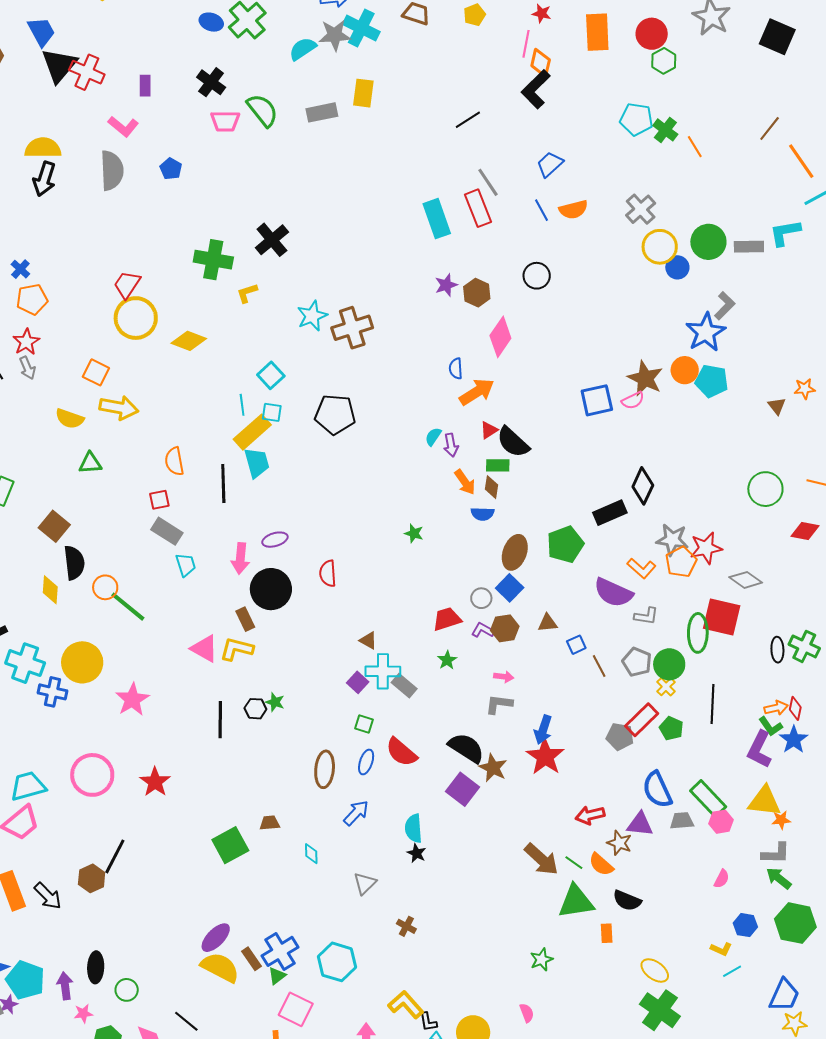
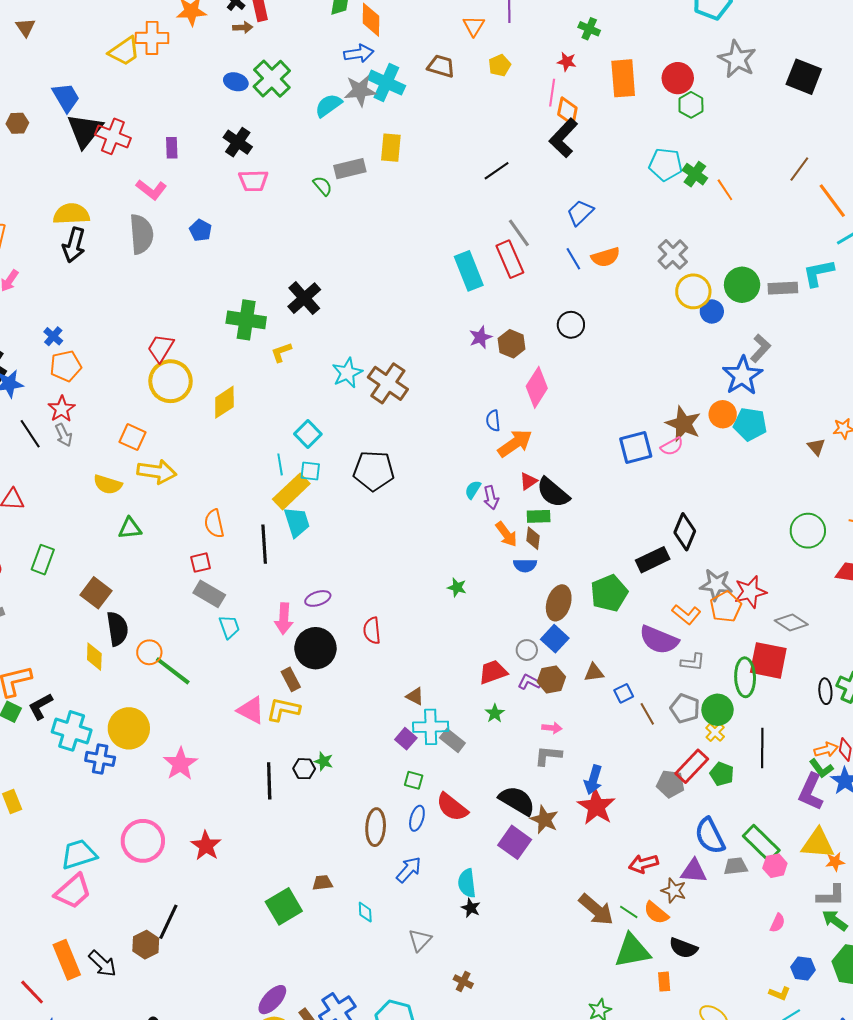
green semicircle: (262, 110) -> (323, 186), moved, size x0.6
brown cross: (352, 328) -> (388, 383), turned -36
yellow diamond: (189, 341) -> (224, 402), turned -52

